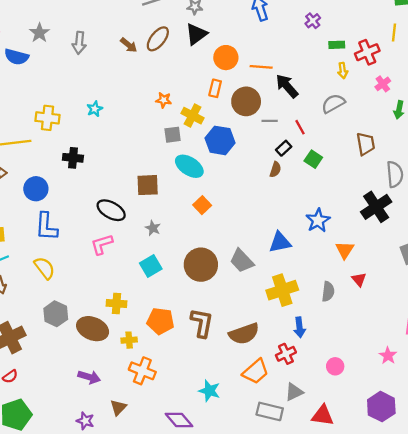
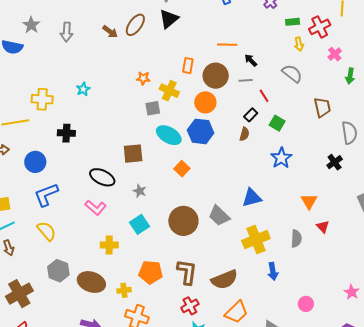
orange circle: (226, 58) -> (205, 102), moved
black arrow: (287, 86) -> (251, 60), size x0.6
gray semicircle: (333, 103) -> (292, 73), turned 70
gray line: (270, 121) -> (246, 80), moved
blue hexagon: (220, 140) -> (201, 131), moved
black cross: (376, 207) -> (335, 162), size x0.6
blue star: (318, 220) -> (281, 158), moved
blue L-shape: (46, 227) -> (46, 195), turned 68
pink L-shape: (102, 244) -> (96, 208), turned -120
yellow cross: (116, 303) -> (109, 245), moved
red cross: (286, 354) -> (190, 306), moved

